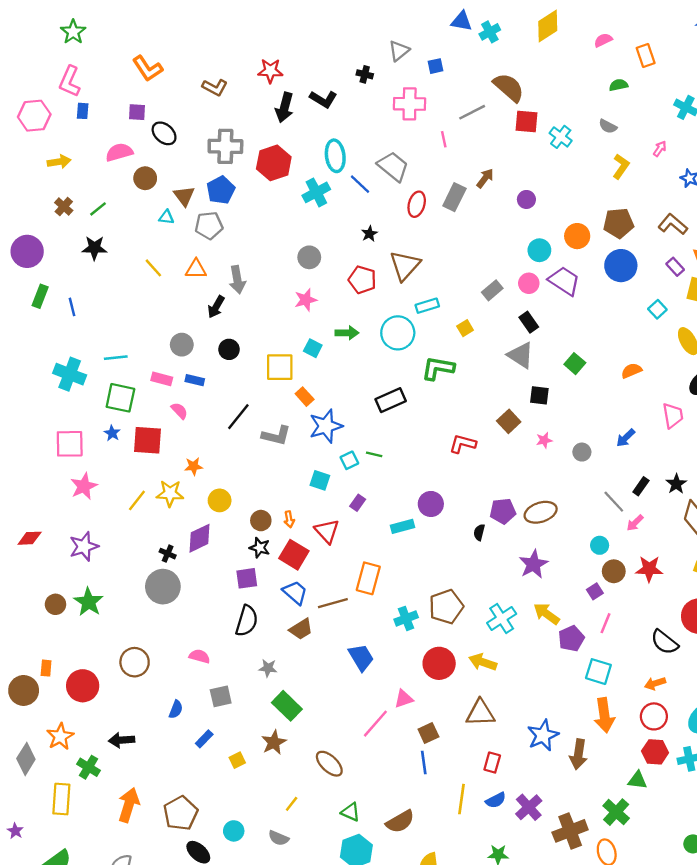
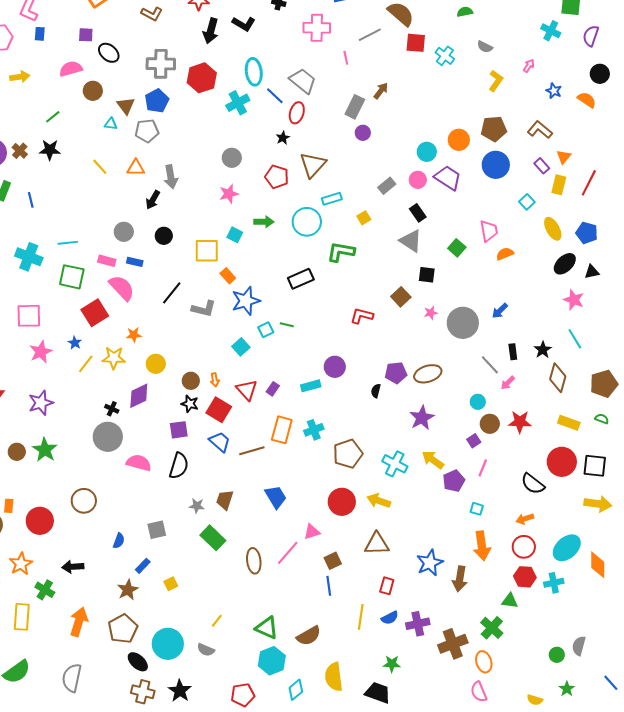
green semicircle: (618, 85) -> (465, 12), moved
purple circle: (526, 199) -> (363, 133), moved
red ellipse: (417, 204) -> (297, 113), moved
brown cross: (64, 207) -> (20, 151), moved
pink semicircle: (179, 411) -> (122, 288), size x1.8
pink trapezoid: (673, 415) -> (489, 231), moved
blue star: (112, 433) -> (75, 343), moved
red square: (148, 440) -> (95, 313), turned -36
gray circle: (582, 452) -> (463, 323), size x2.0
cyan square: (320, 480) -> (241, 347), turned 30
black rectangle: (641, 486) -> (513, 352), turned -42
purple rectangle: (358, 503) -> (273, 389), moved
cyan cross: (406, 618) -> (314, 430), moved
cyan cross: (502, 618) -> (395, 464), turned -30
brown trapezoid: (301, 629) -> (225, 500), moved, turned 140
pink semicircle: (199, 656) -> (139, 463), moved, size x1.4
cyan square: (598, 672) -> (477, 509), size x0.6
brown star: (274, 742) -> (128, 590), moved
brown ellipse: (329, 764) -> (254, 561), moved, turned 40
purple cross: (529, 807) -> (418, 624), turned 30
green triangle: (351, 812) -> (267, 628), size x1.4
cyan circle: (234, 831) -> (168, 644), size x1.8

